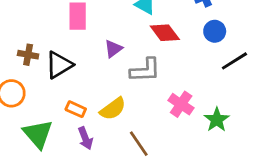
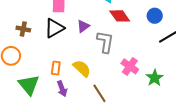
black triangle: (59, 65) -> (54, 28), moved
gray L-shape: (145, 70) -> (105, 42), turned -80
orange rectangle: (76, 109) -> (56, 68), turned 72
yellow semicircle: (113, 109) -> (82, 68), turned -102

